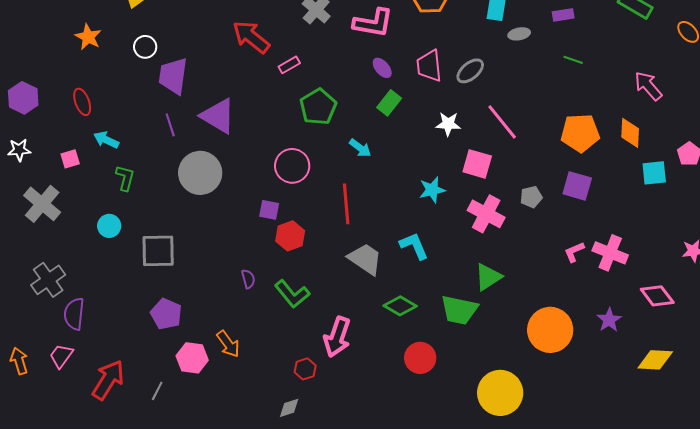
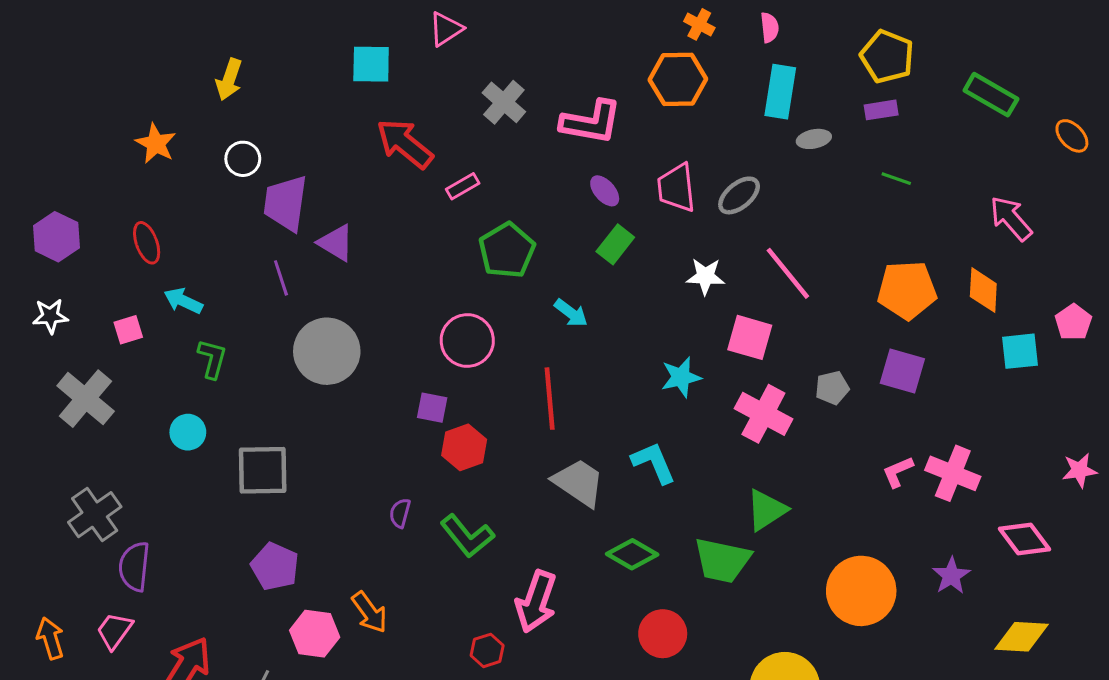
purple triangle: (218, 116) -> (336, 243), moved, size x0.7
purple semicircle: (248, 279) -> (400, 513), turned -150

